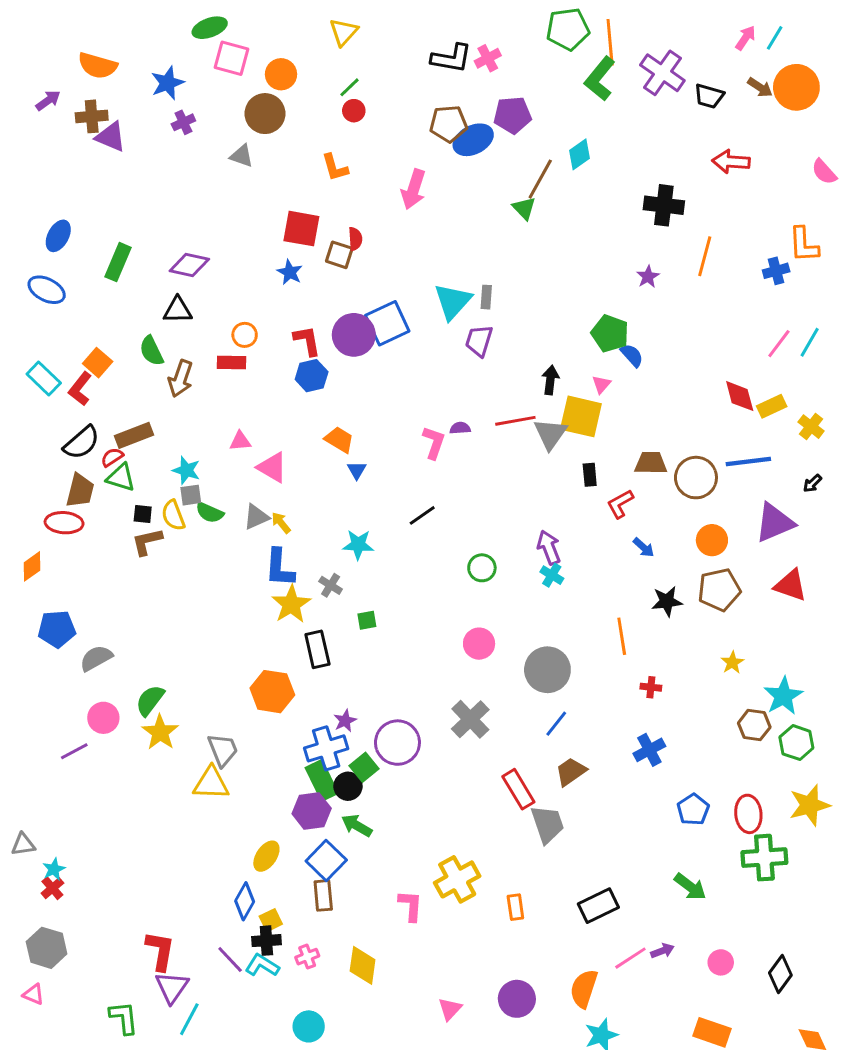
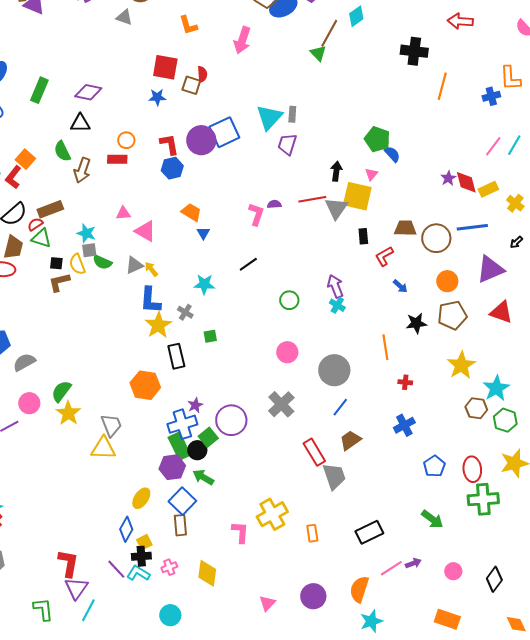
blue star: (290, 272) -> (157, 97), turned -30
purple star: (648, 277) -> (448, 178), moved
yellow star: (732, 662) -> (461, 365), size x1.8

